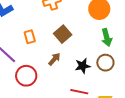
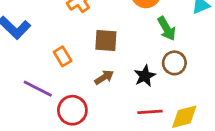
brown square: (63, 34) -> (106, 41), turned -30
brown arrow: (54, 59) -> (104, 77), turned 32

